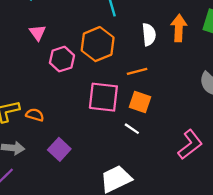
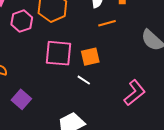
orange line: (137, 71) -> (107, 23), moved
orange square: (140, 102) -> (90, 57), turned -30

